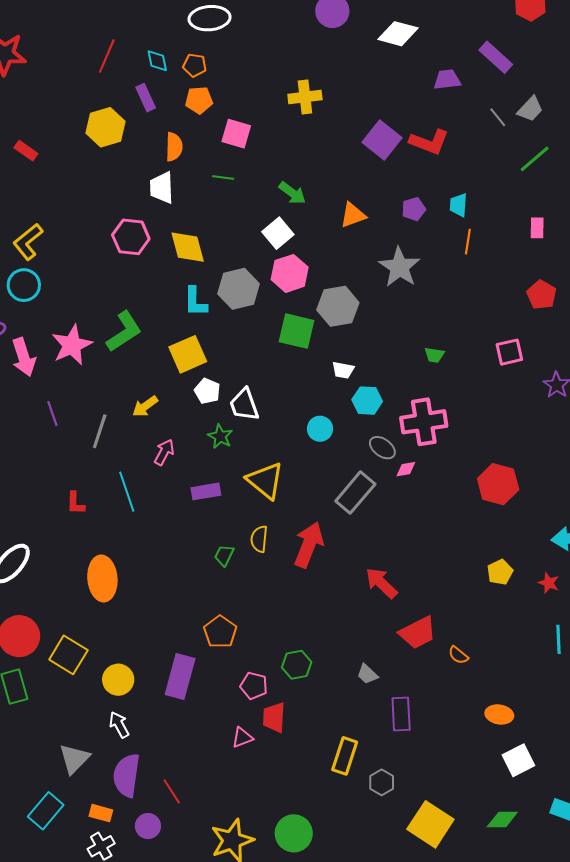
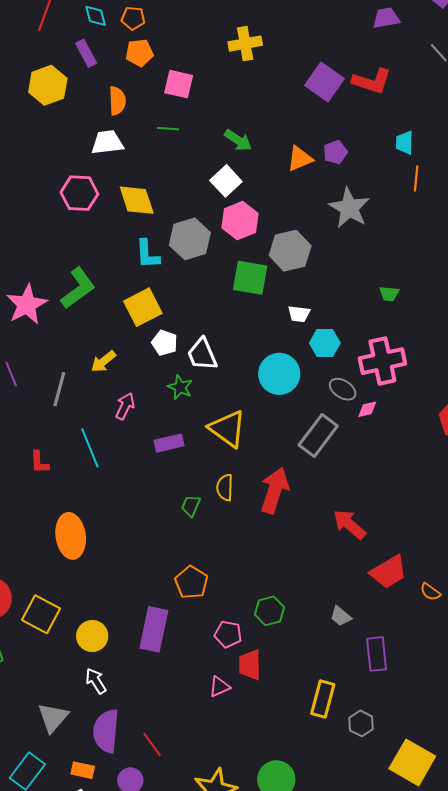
white trapezoid: (162, 188) -> (107, 142), turned 88
purple pentagon: (414, 209) -> (335, 152), moved
cyan circle: (320, 429) -> (279, 374), size x1.6

